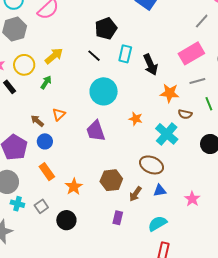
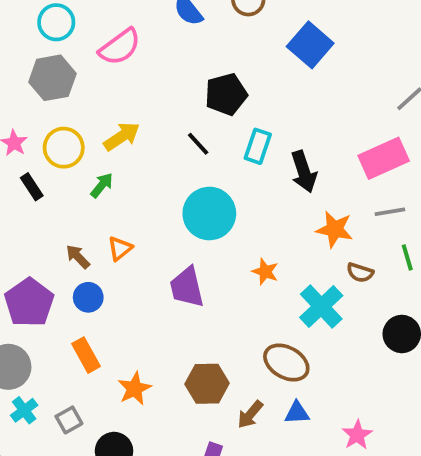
cyan cross: (17, 204) -> (24, 410), turned 32

